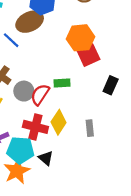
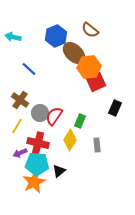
brown ellipse: (30, 22) -> (74, 53), moved, turned 70
green rectangle: (62, 83) -> (80, 121), moved, turned -64
red cross: (35, 127) -> (38, 143), moved
black triangle: (46, 158) -> (59, 171), turned 40

